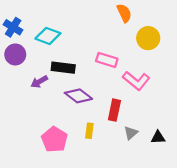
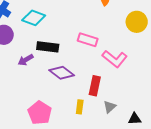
yellow circle: (148, 38) -> (137, 22), moved
yellow rectangle: (89, 131) -> (80, 107), moved
black triangle: (158, 137) -> (135, 119), moved

